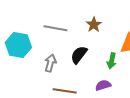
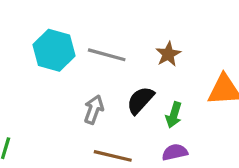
cyan hexagon: (18, 45) -> (54, 50), moved
green arrow: (112, 61) -> (174, 115), moved

